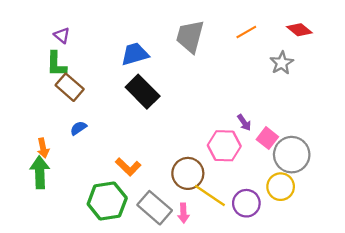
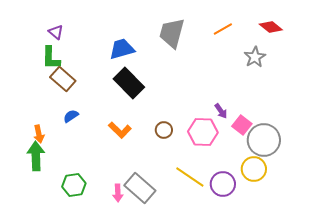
orange L-shape: (128, 167) -> (120, 130), moved
brown circle: (188, 173) -> (164, 130), moved, size x0.6
green hexagon: (107, 201) -> (74, 185), moved, size x0.7
pink arrow: (183, 213) -> (118, 193), moved

